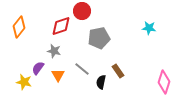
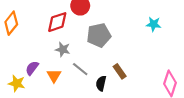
gray star: (54, 51) -> (63, 49), moved

